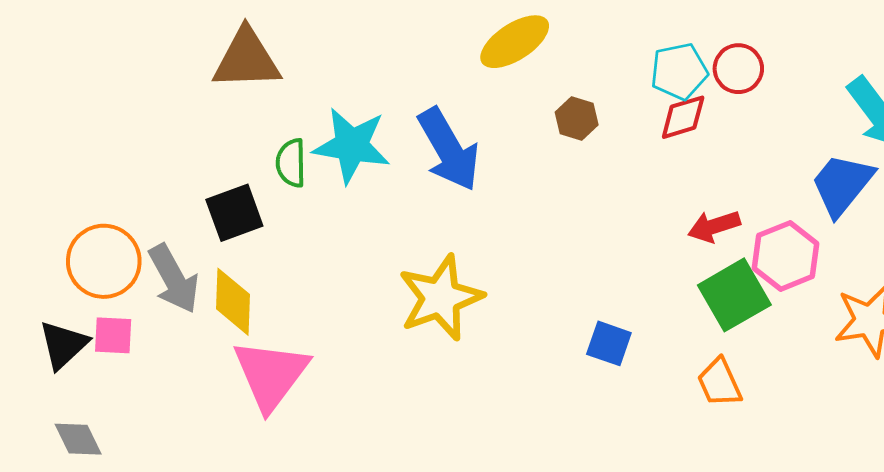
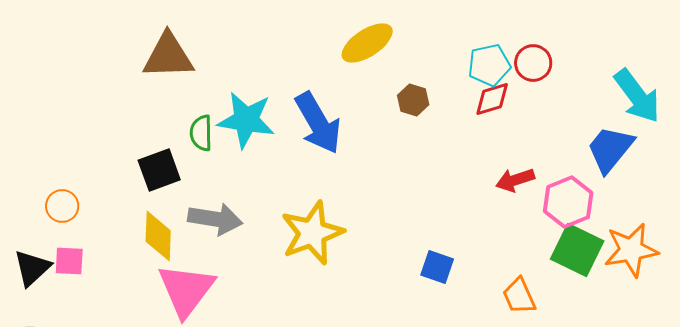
orange circle: (104, 261) -> (62, 206), size x0.6
gray arrow: (174, 279) -> (215, 219), moved, turned -52
green square: (734, 295) -> (577, 250), moved, turned -34

